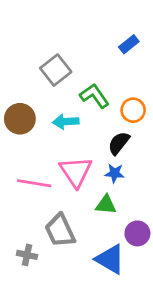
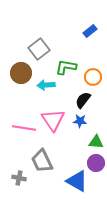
green L-shape: (94, 96) -> (66, 67), turned -45
brown circle: (20, 119) -> (21, 73), moved
green triangle: (106, 205) -> (96, 142), moved

